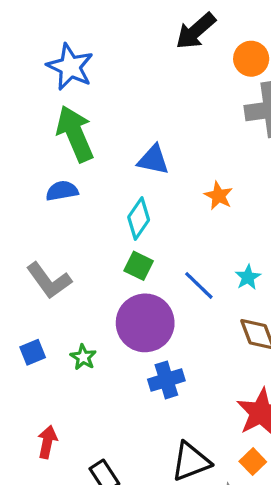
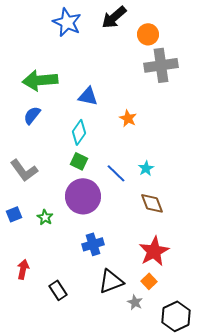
blue star: (70, 67) -> (67, 22), moved
green arrow: (75, 134) -> (40, 80), turned -72
blue semicircle: (62, 191) -> (32, 115), turned -42
blue cross: (166, 380) -> (93, 244), moved

